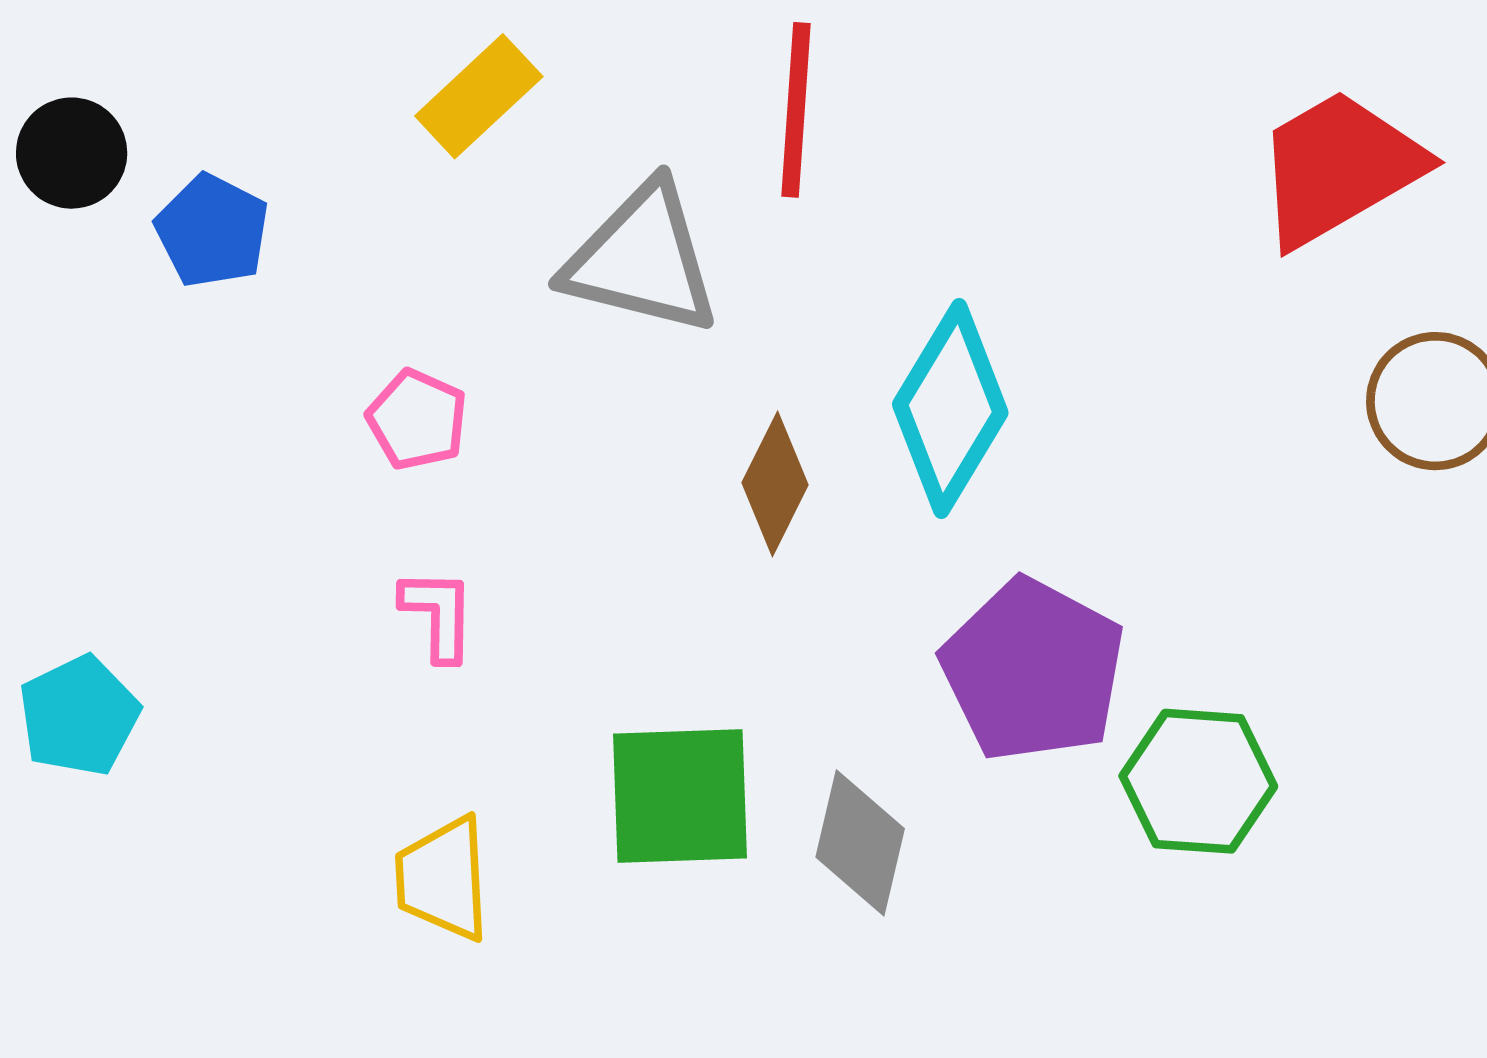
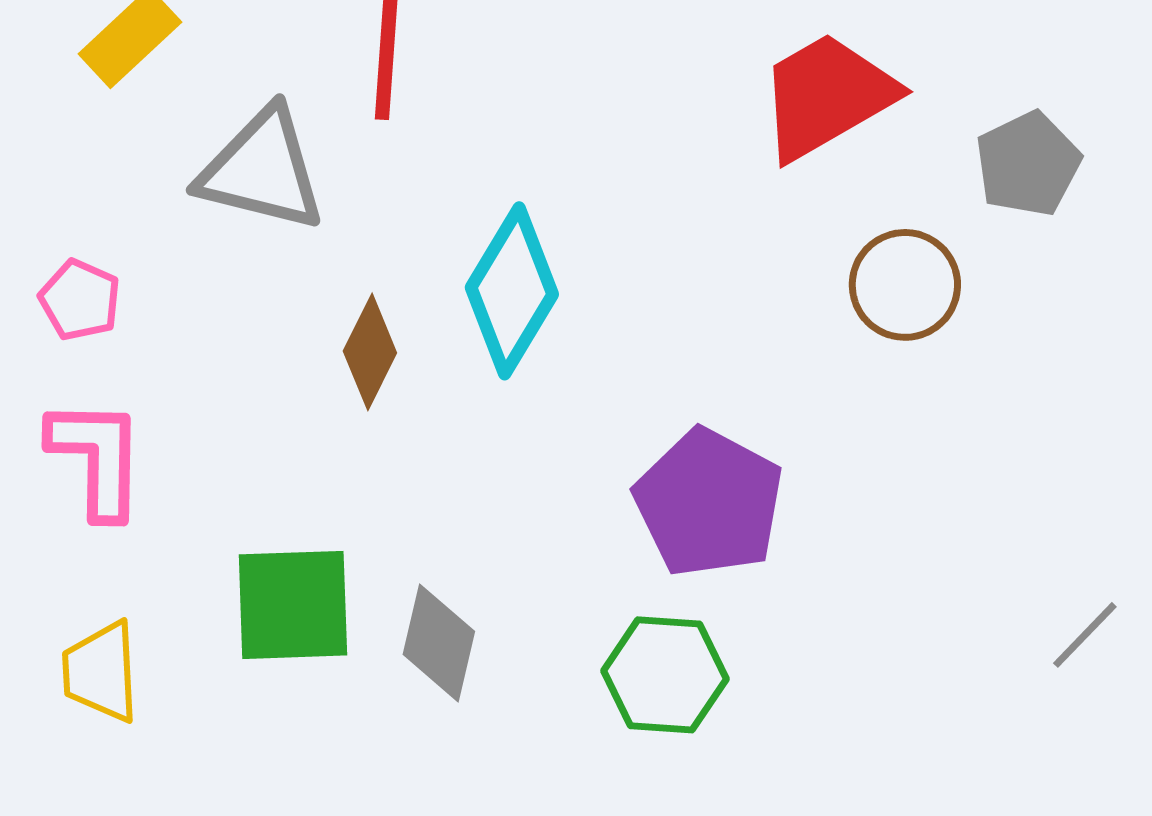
pink L-shape: (438, 615) -> (97, 458), size x1.6
purple pentagon: (1033, 670) -> (709, 503), moved
green hexagon: (1198, 781) -> (665, 675), moved

